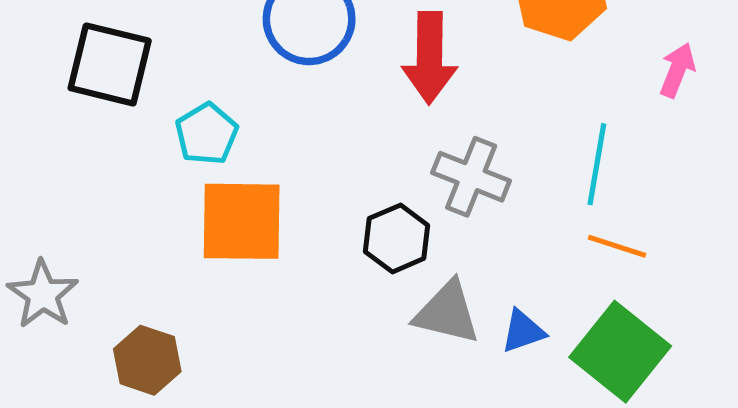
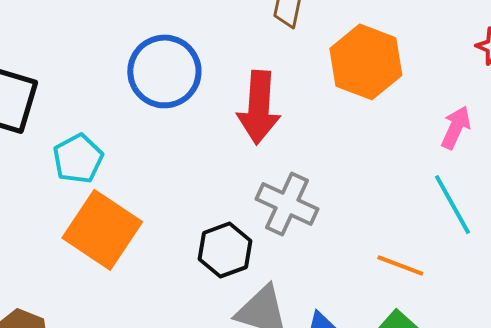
cyan line: (597, 164) -> (453, 205), moved, turned -42
orange square: (242, 221) -> (102, 230), turned 30

